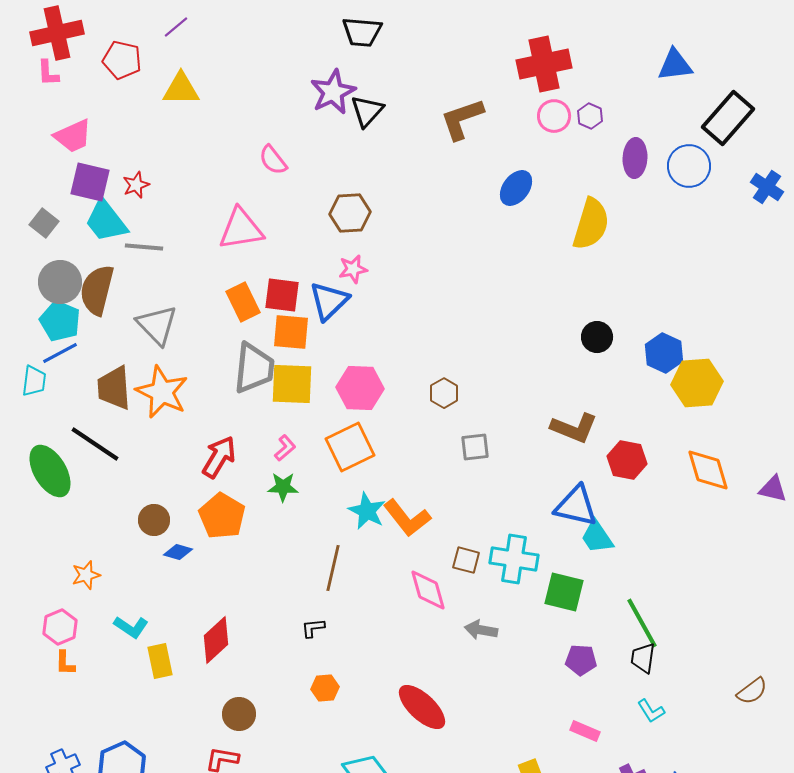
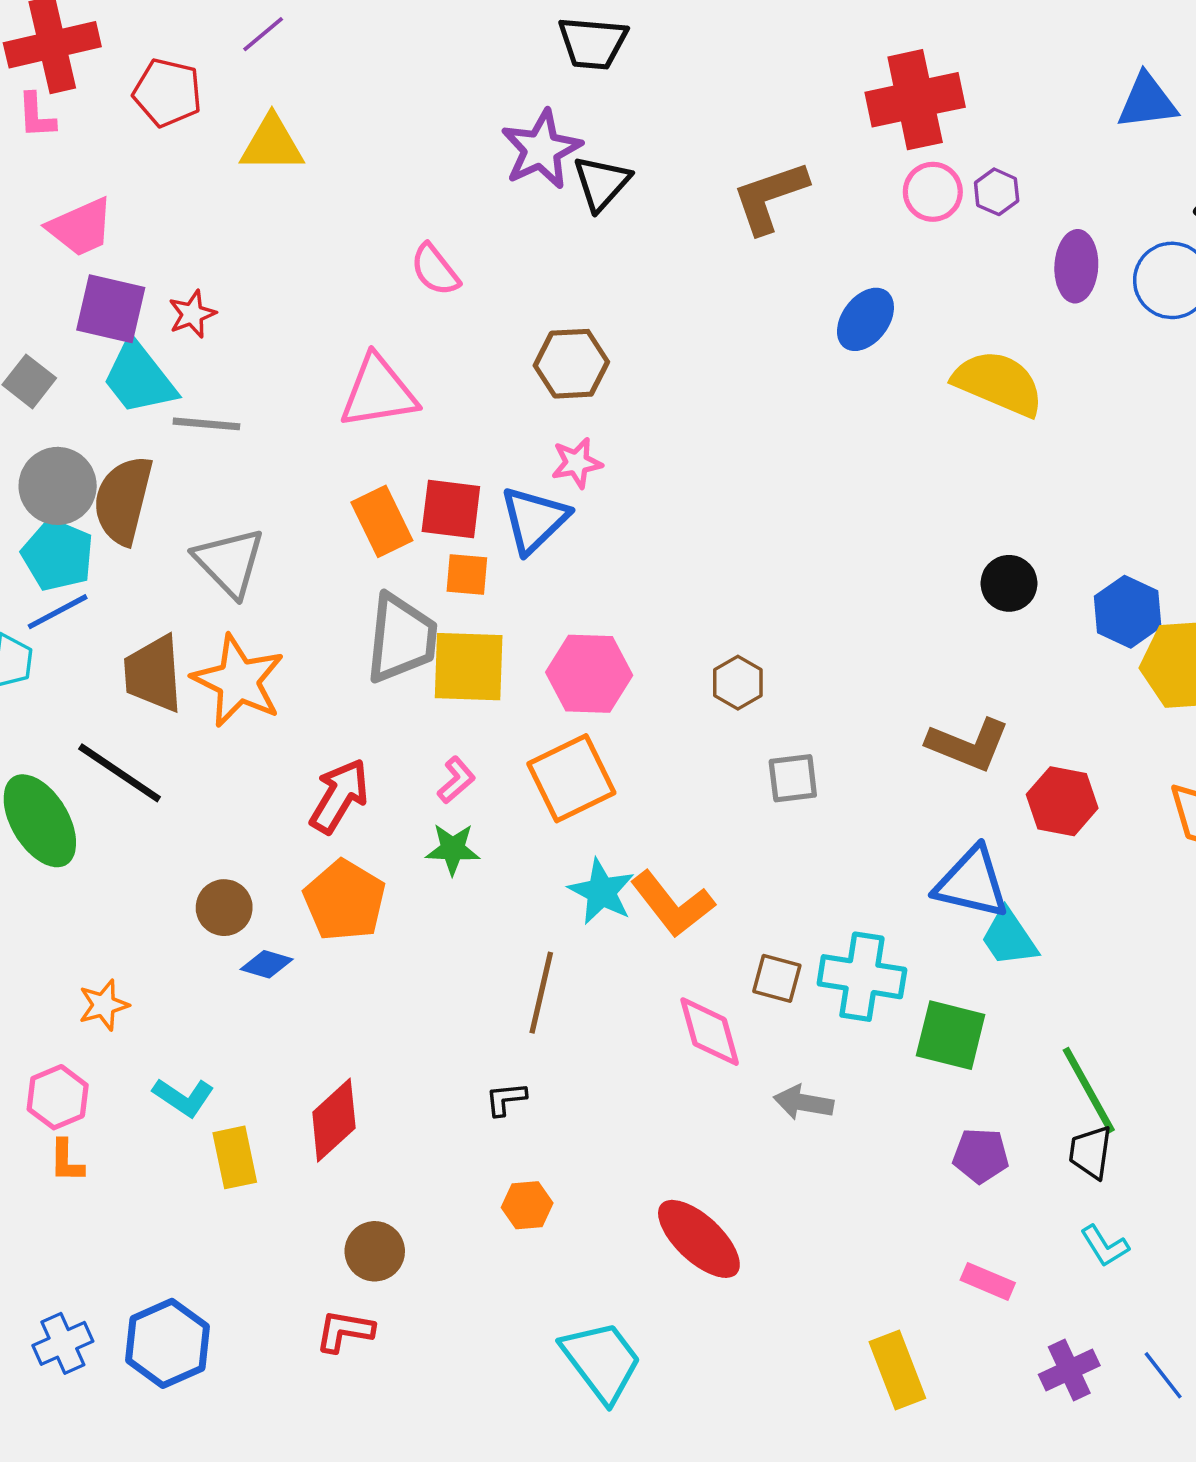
yellow semicircle: (591, 224) -> (998, 383), turned -84
orange square: (291, 332) -> (467, 575), size x0.7

